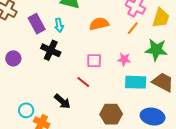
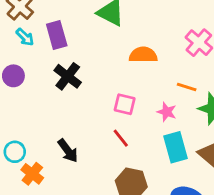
cyan arrow: (59, 25) -> (25, 37), moved, turned -48
orange line: (133, 28) -> (187, 87), moved, turned 56
red line: (83, 82) -> (121, 138), moved
cyan rectangle: (136, 82) -> (175, 147), turned 60

